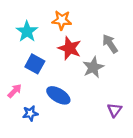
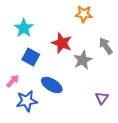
orange star: (62, 20) -> (84, 14), moved
gray arrow: (110, 44) -> (106, 46), moved
blue star: (30, 113) -> (27, 101), size x1.5

